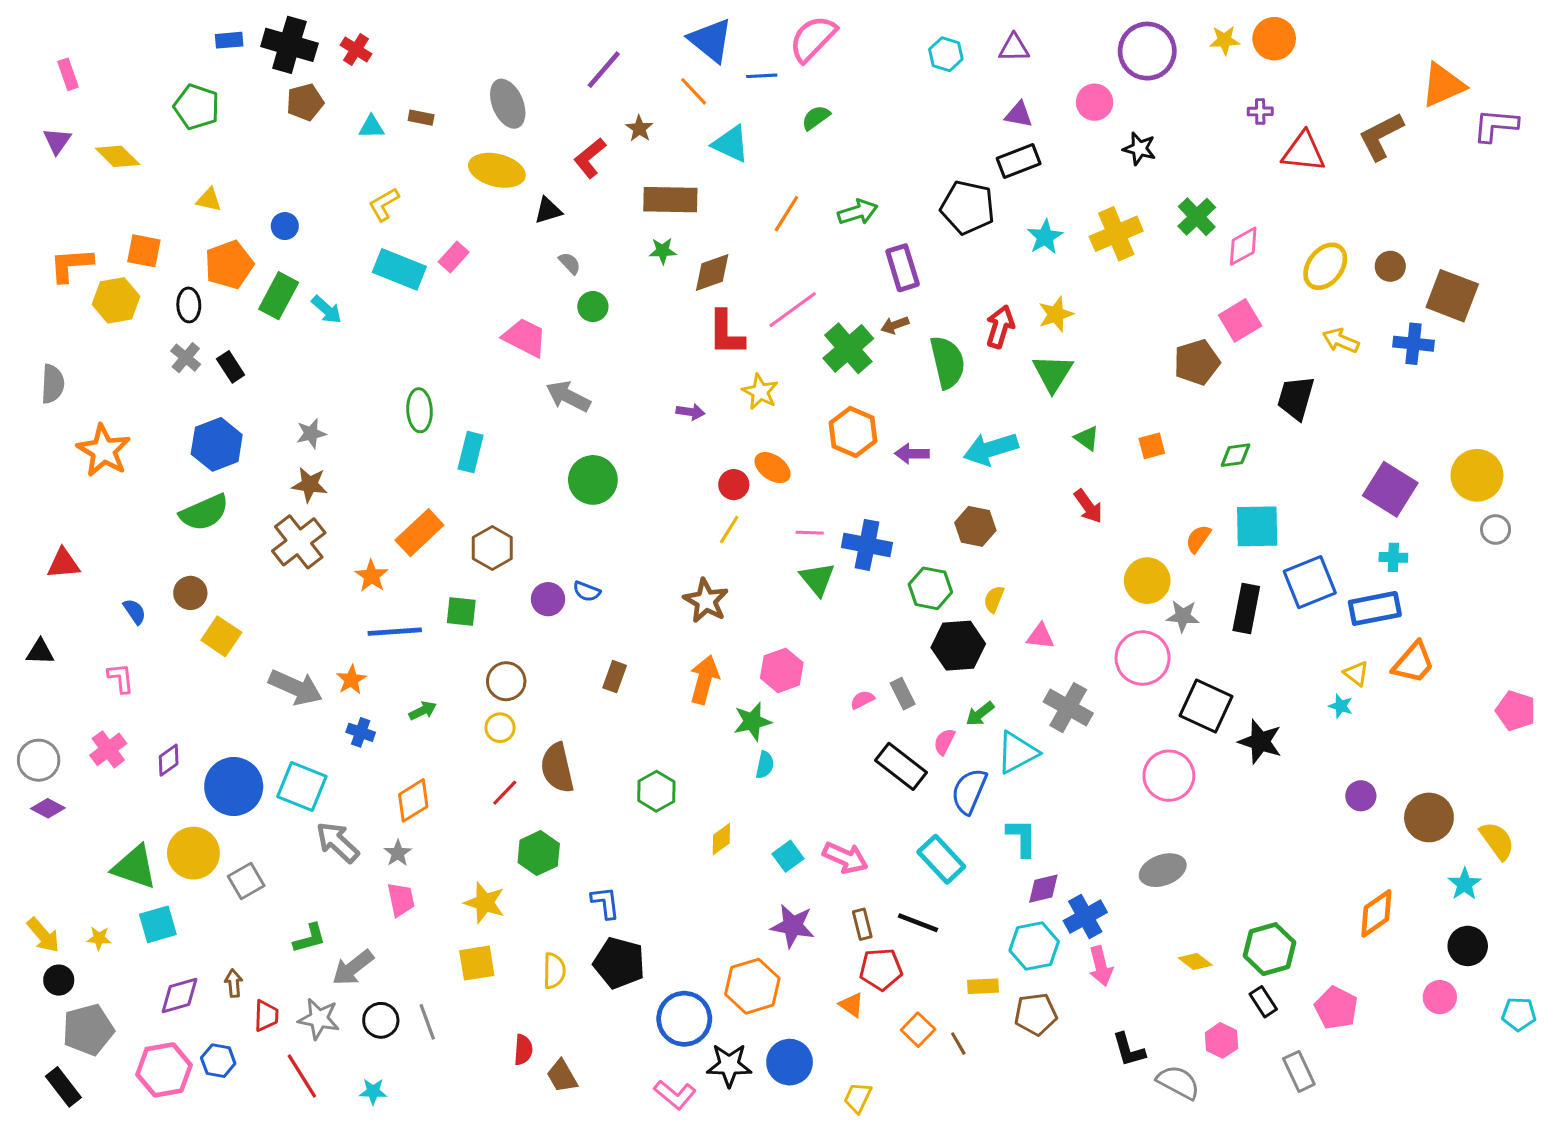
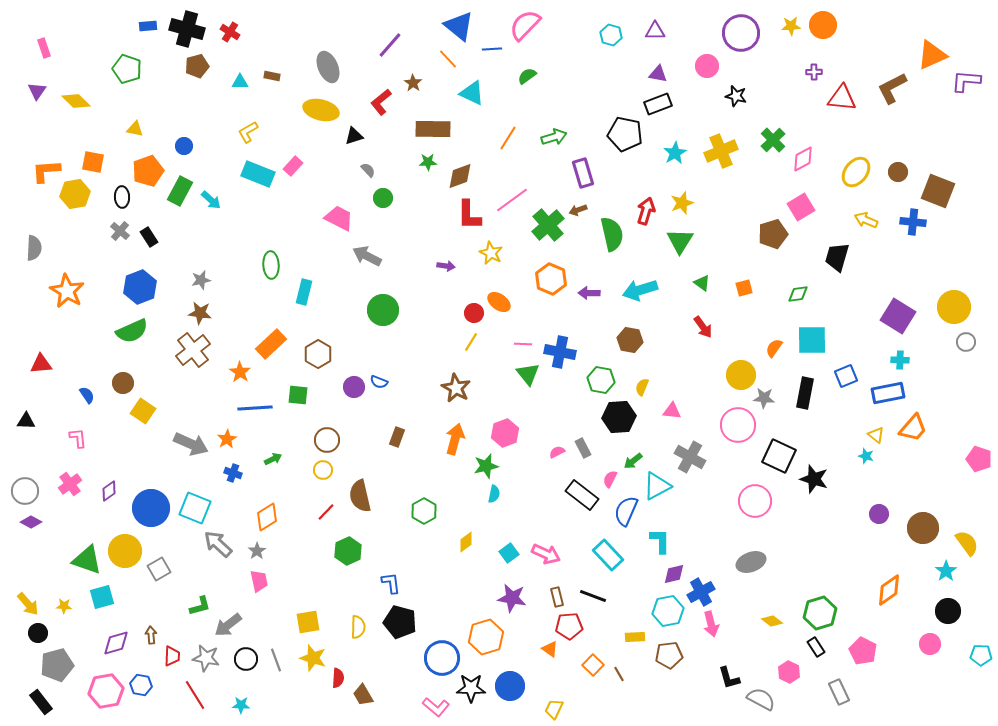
blue square: (1310, 582) -> (846, 376), size x0.7
yellow star: (485, 903) -> (313, 658), moved

